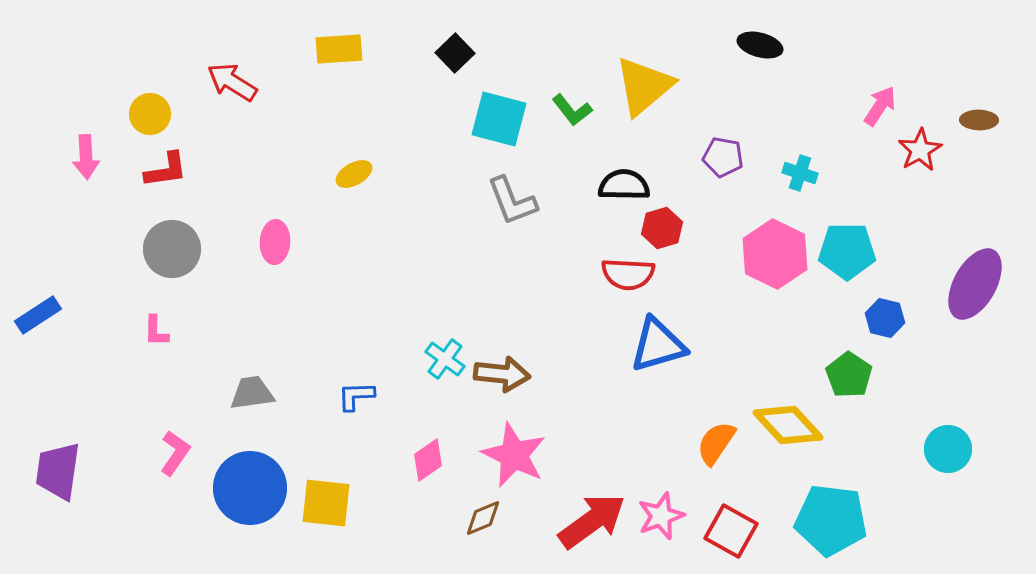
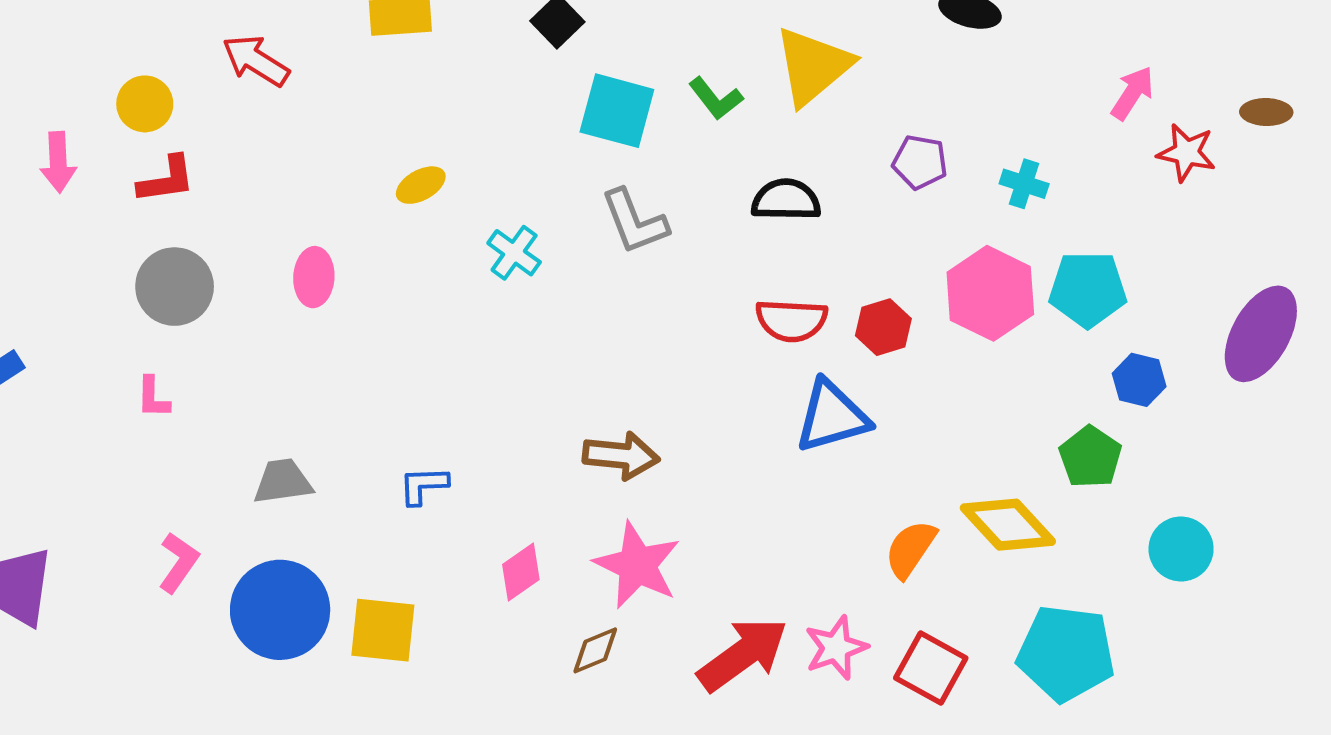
red star: (920, 150) -> (1186, 153), turned -30
red hexagon: (662, 228) -> (883, 327), moved
cyan cross: (445, 359) -> (514, 253), moved
cyan circle: (948, 449) -> (1181, 549), moved

